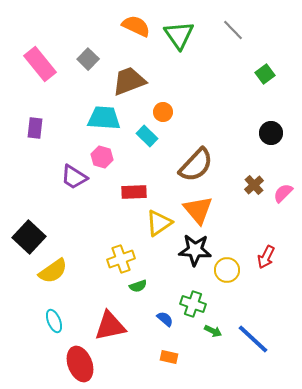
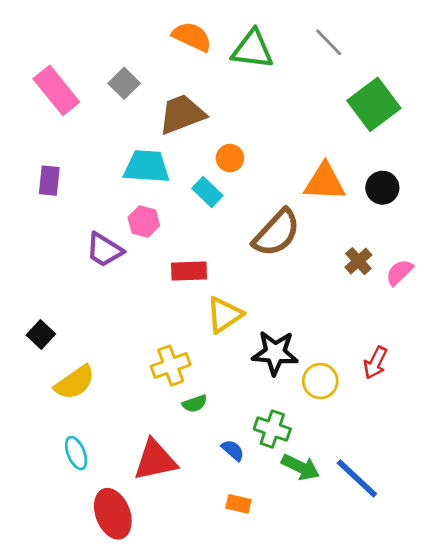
green triangle: (179, 35) -> (253, 49), turned -48
green square: (265, 74) -> (374, 104), size x1.8
orange triangle: (198, 210) -> (325, 182), moved, turned -48
black square: (29, 237) -> (41, 334), size x0.6
green arrow: (213, 331) -> (301, 467), size x1.5

